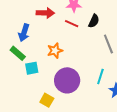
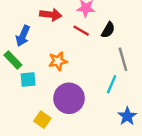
cyan line: (100, 77) -> (112, 84), moved

